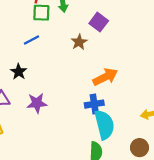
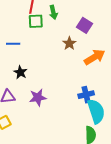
blue line: (31, 40) -> (13, 44), moved, turned 32
orange arrow: (105, 77) -> (95, 57), moved

